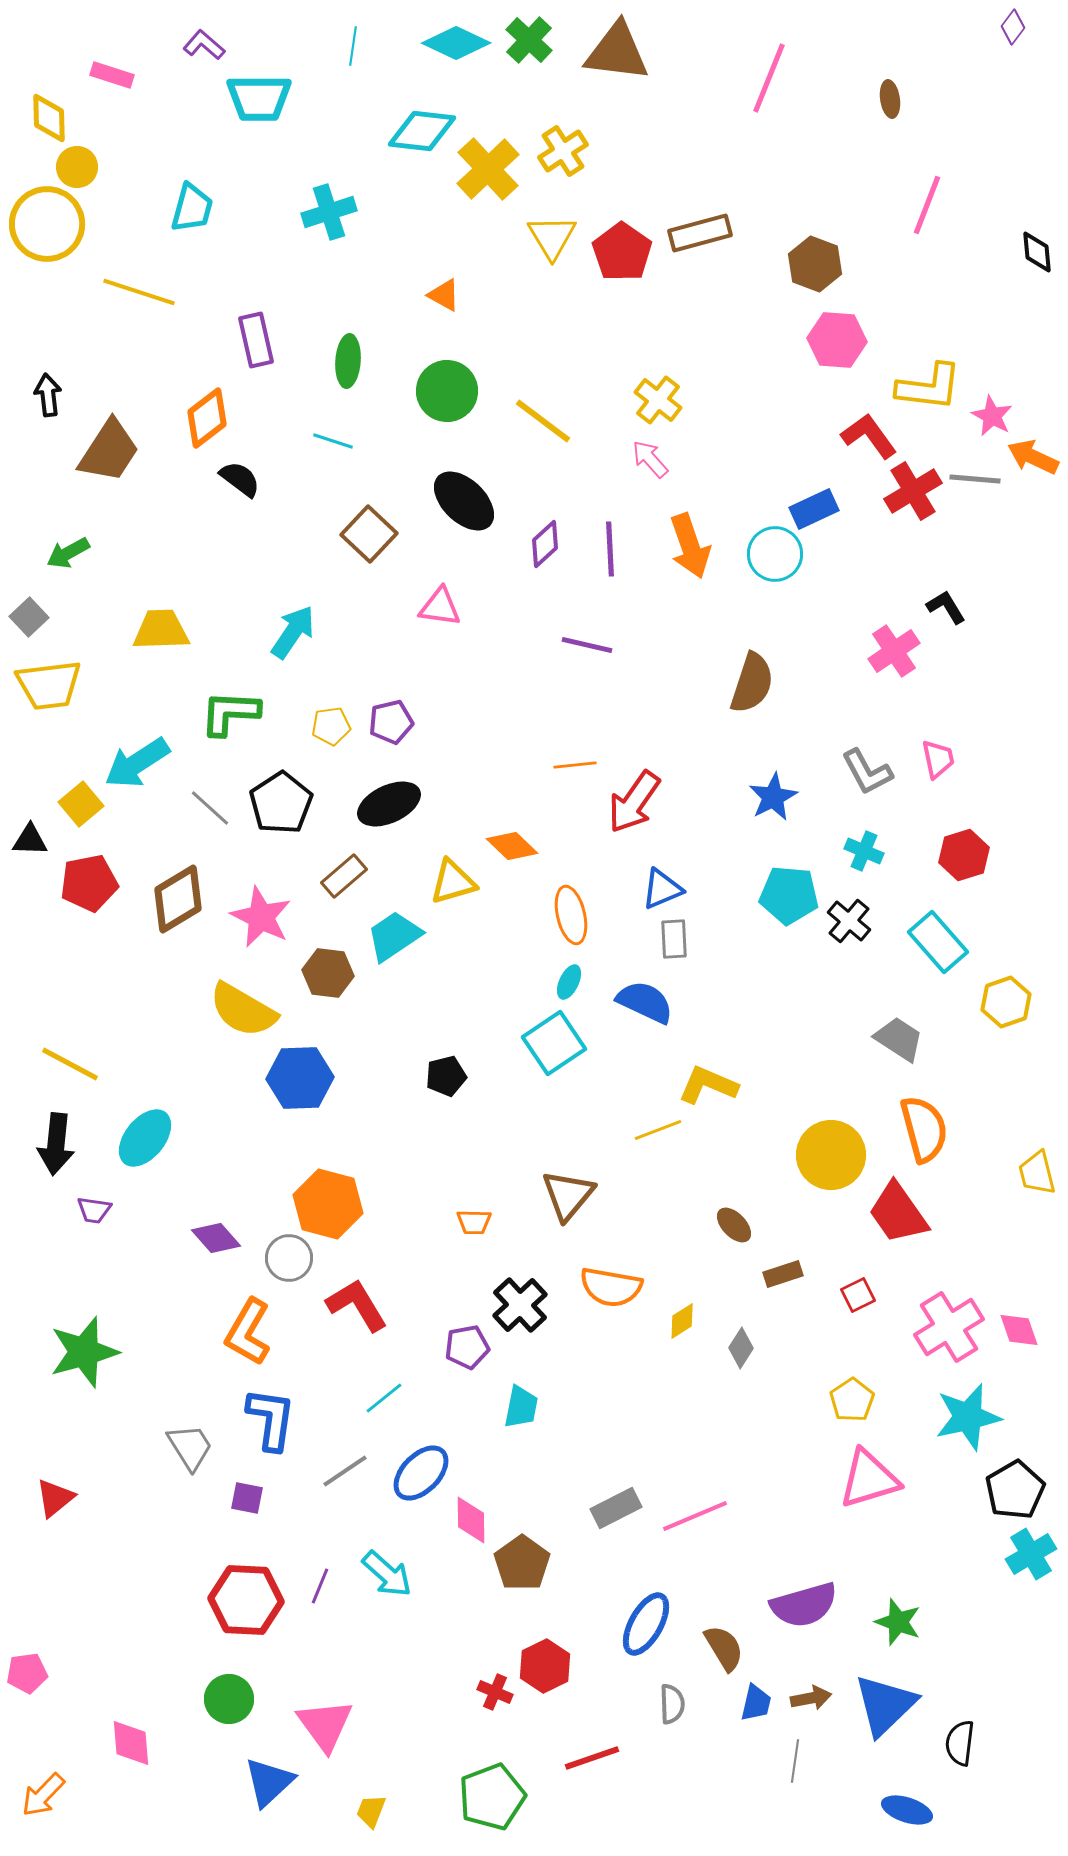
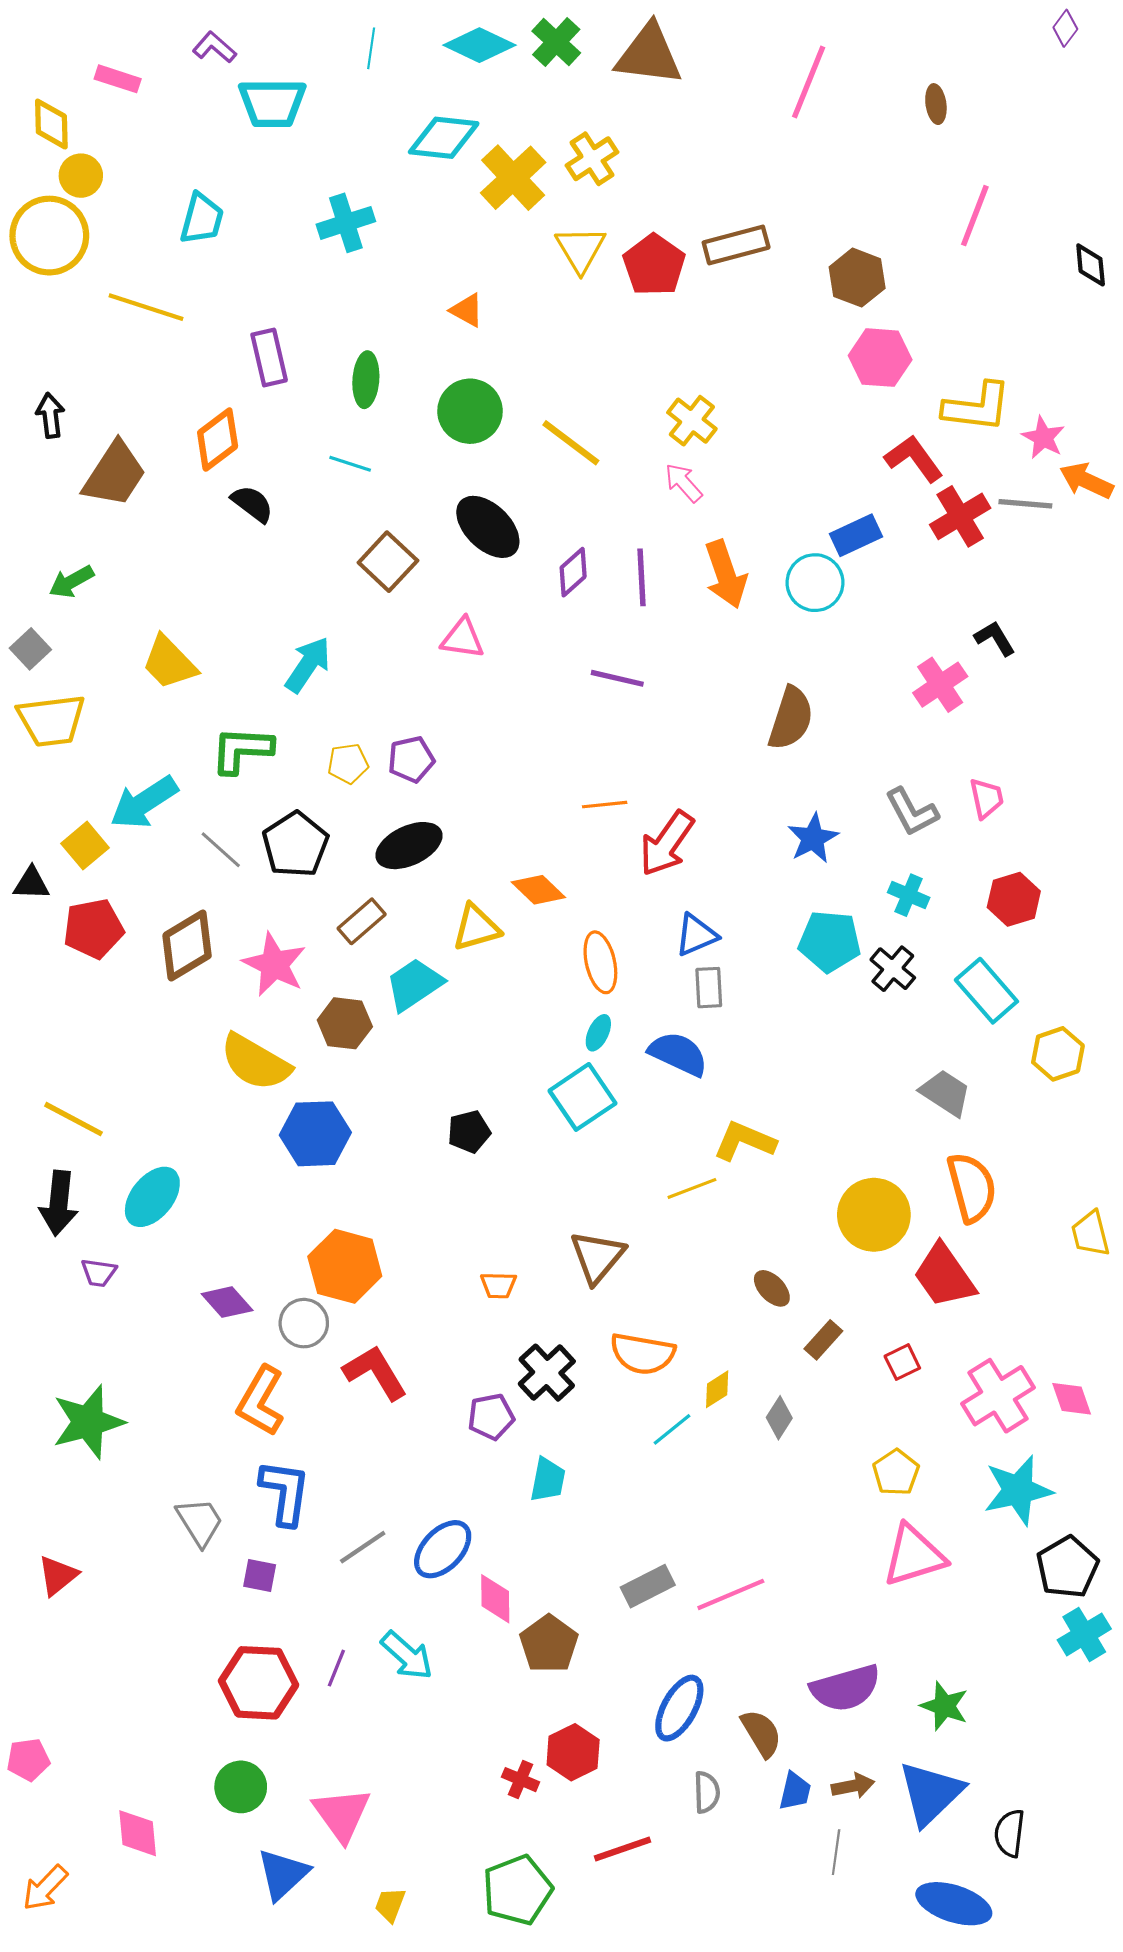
yellow trapezoid: (161, 630) -> (169, 663), turned -132
brown rectangle: (783, 1274) -> (823, 1340), turned -30
cyan line: (384, 1398) -> (672, 1429), moved
blue ellipse: (907, 1810) -> (954, 1904), size x1.4

